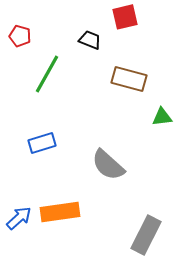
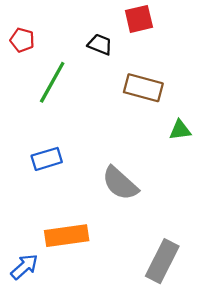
blue arrow: (19, 218) -> (24, 267), moved

